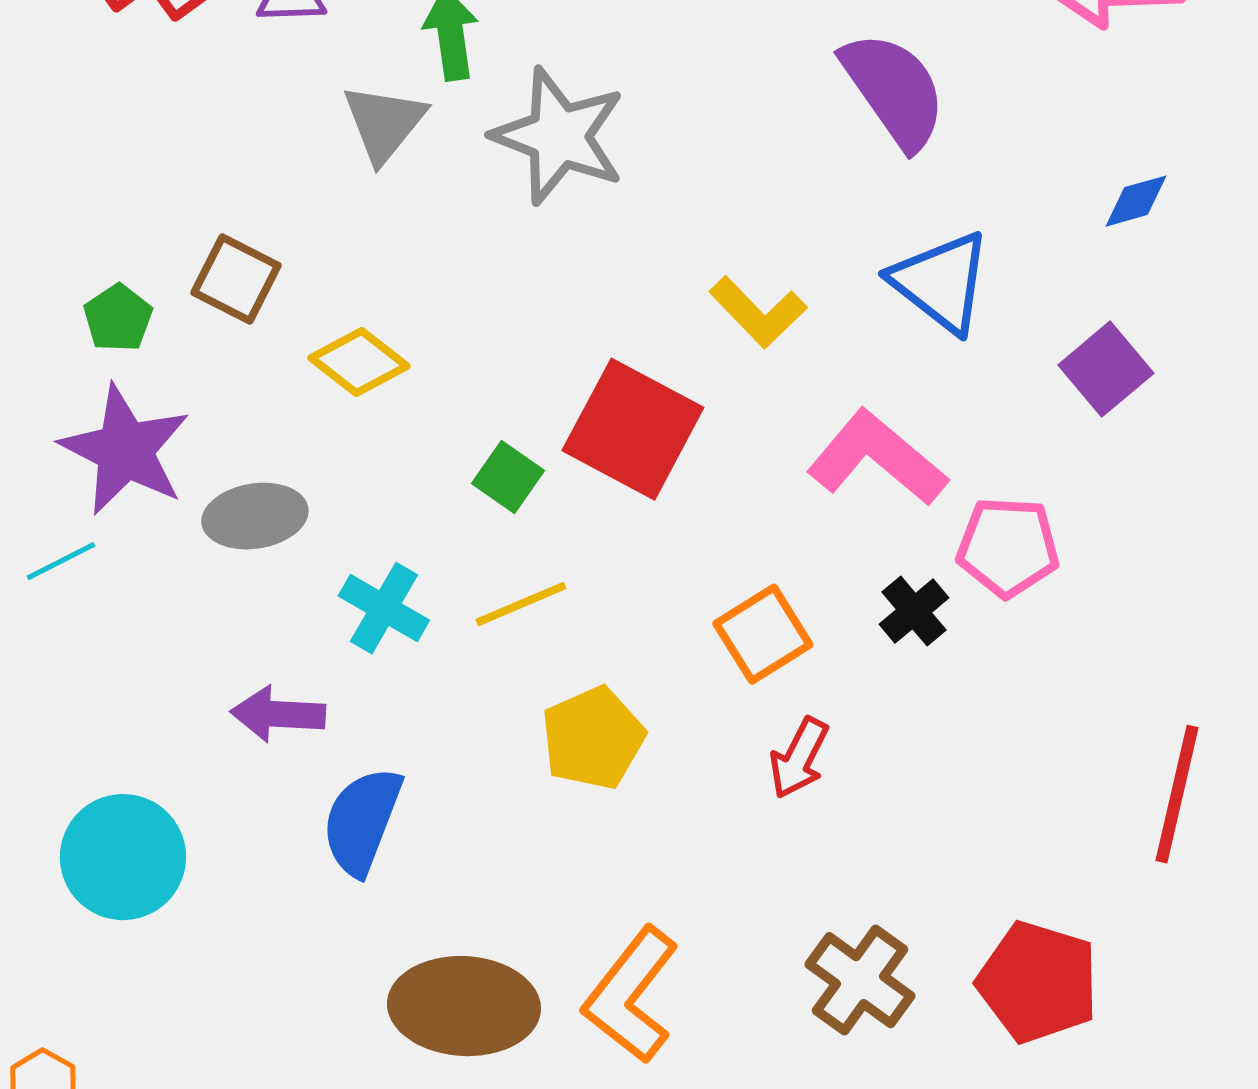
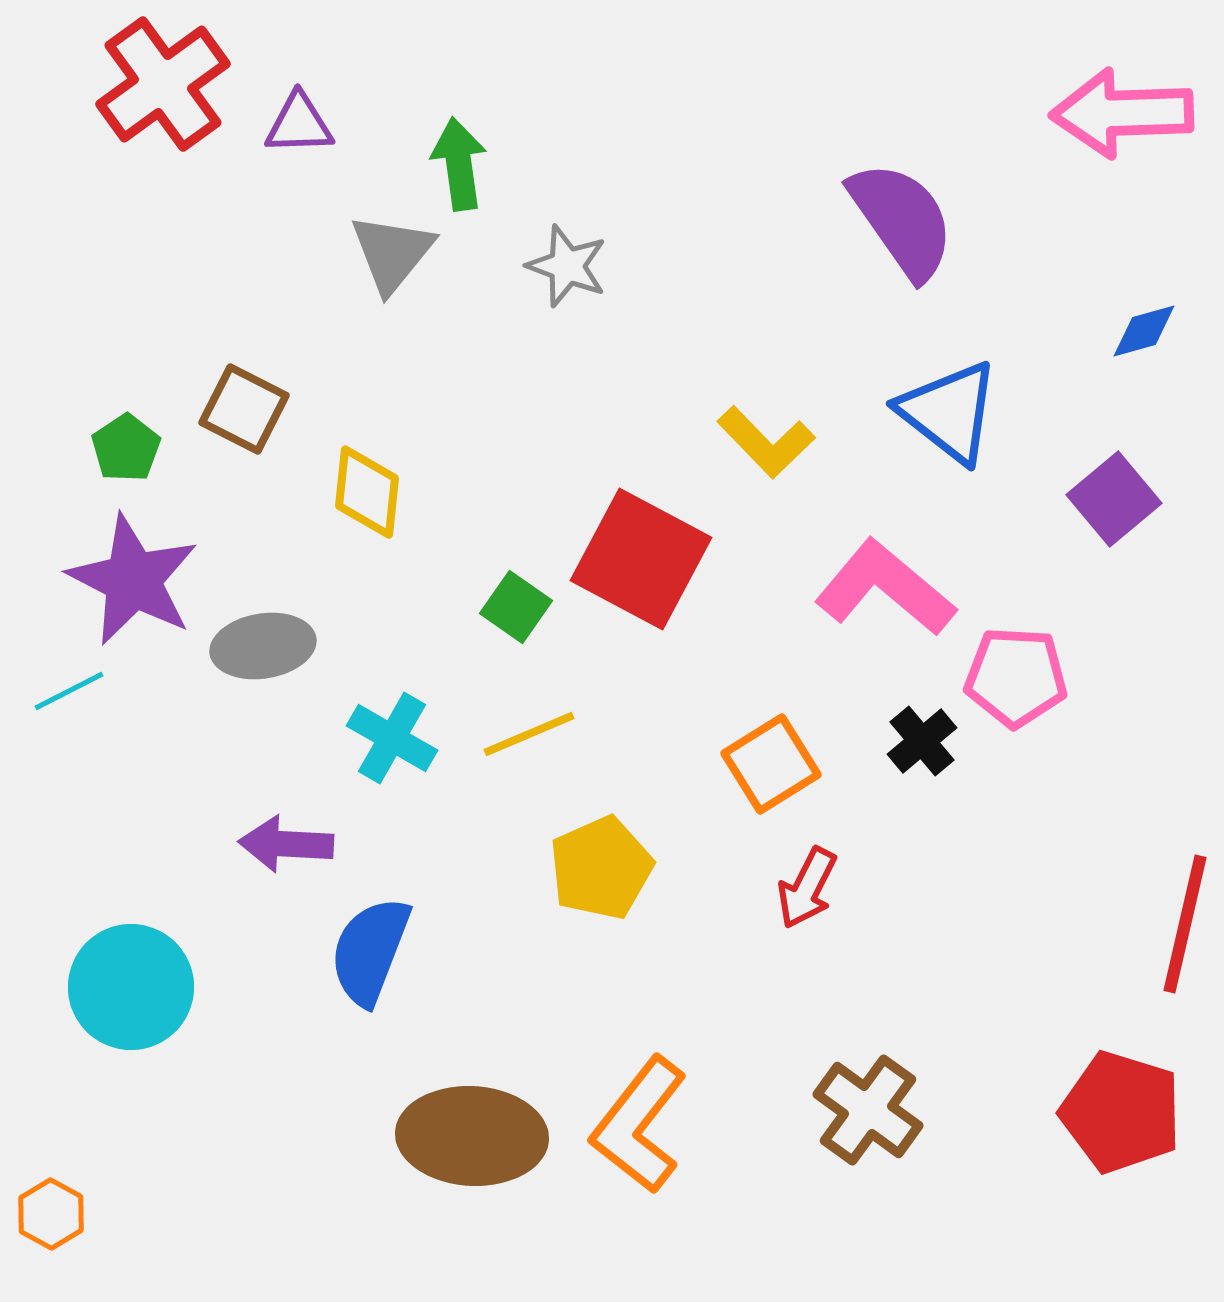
gray star: (559, 136) -> (567, 266), size x0.6
yellow diamond: (359, 362) -> (367, 492), turned 58
red pentagon: (1038, 982) -> (1121, 1112), moved

